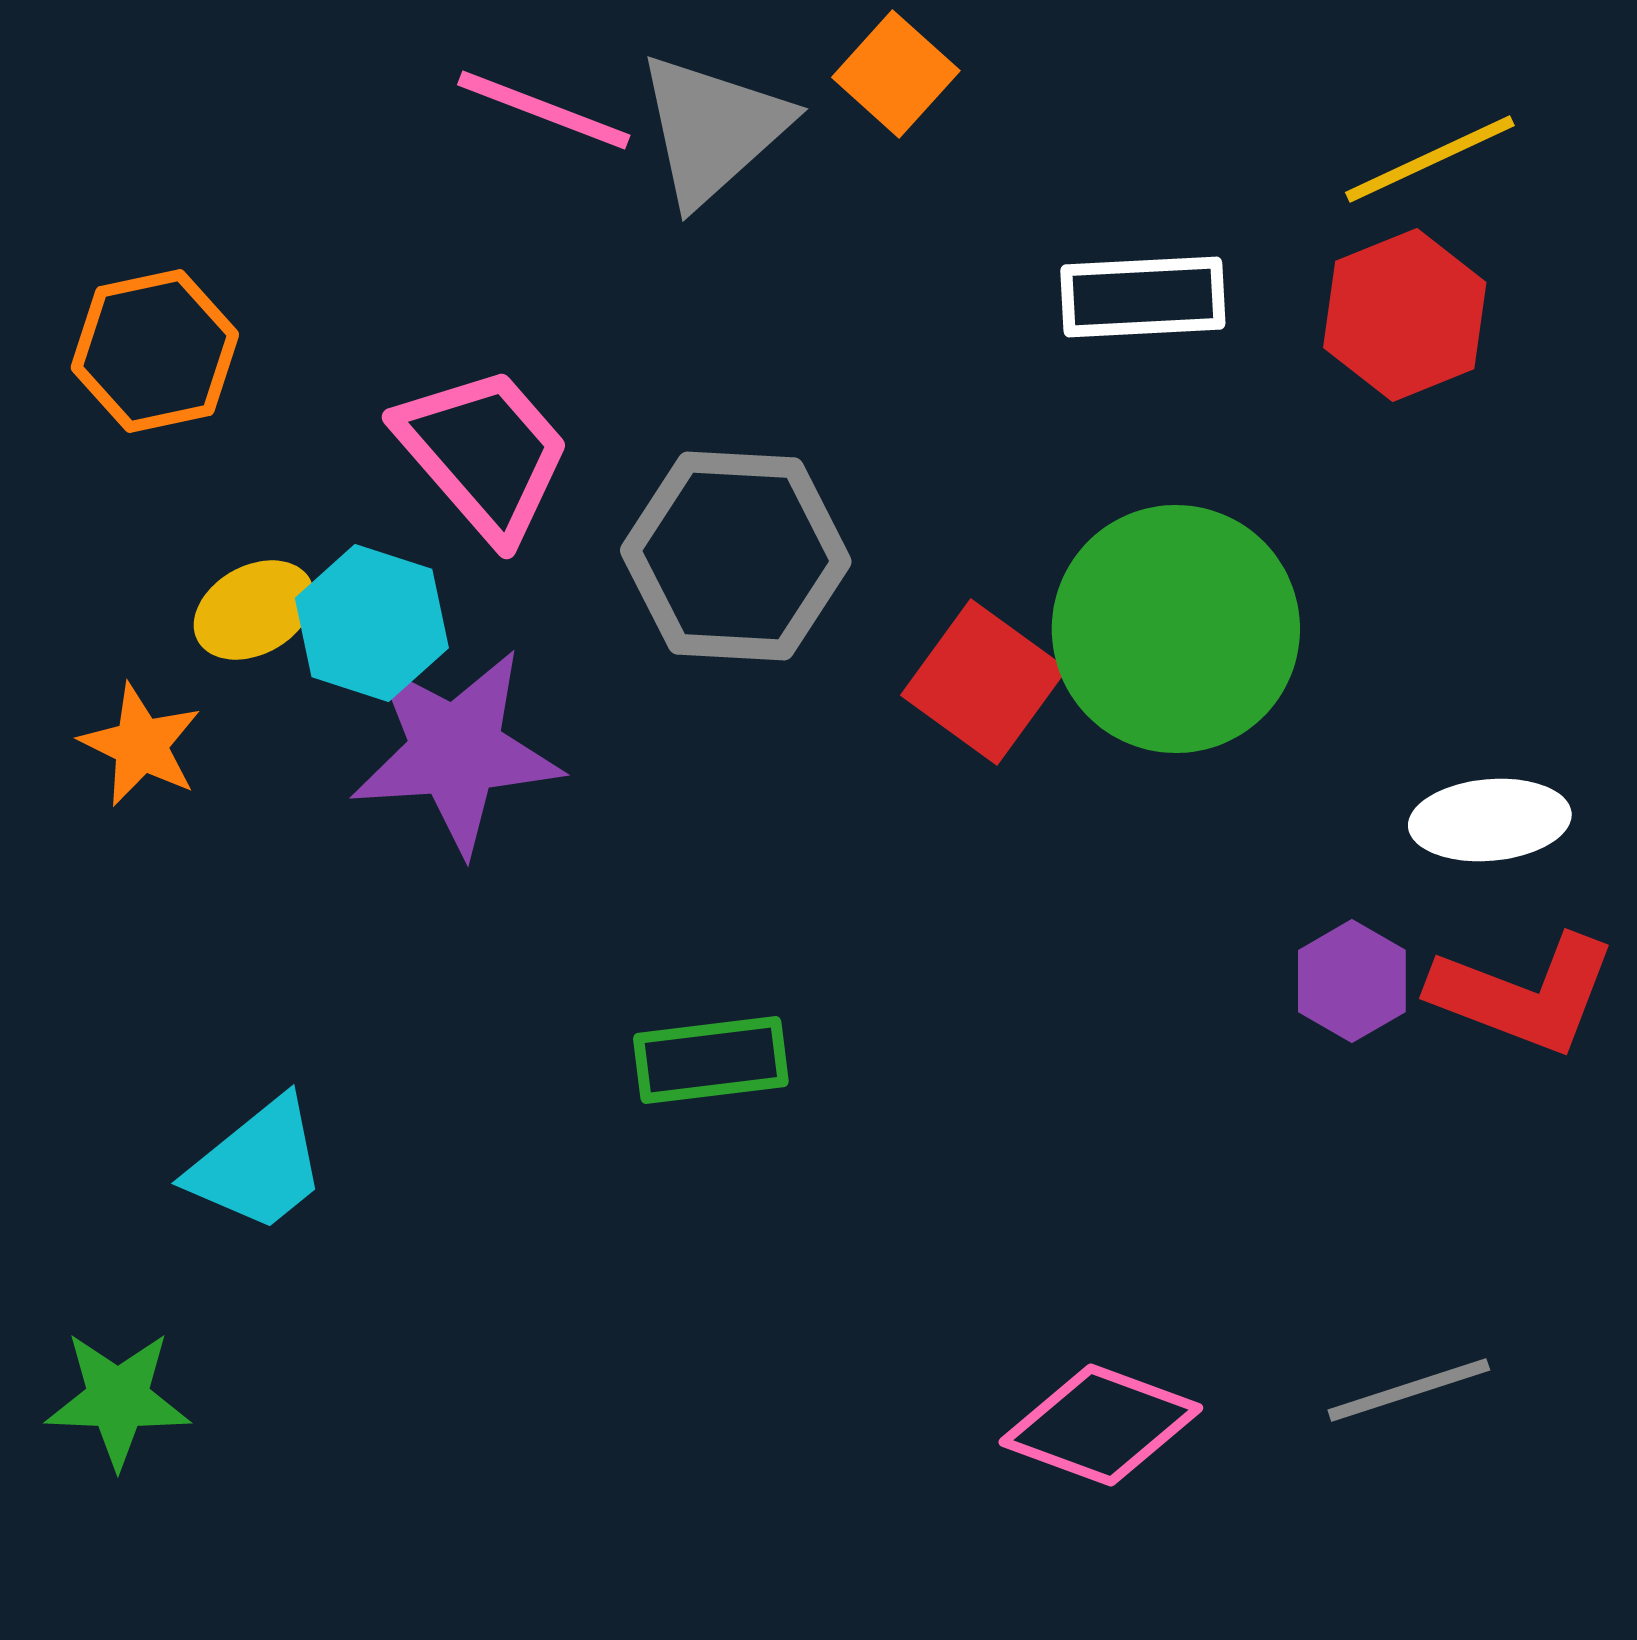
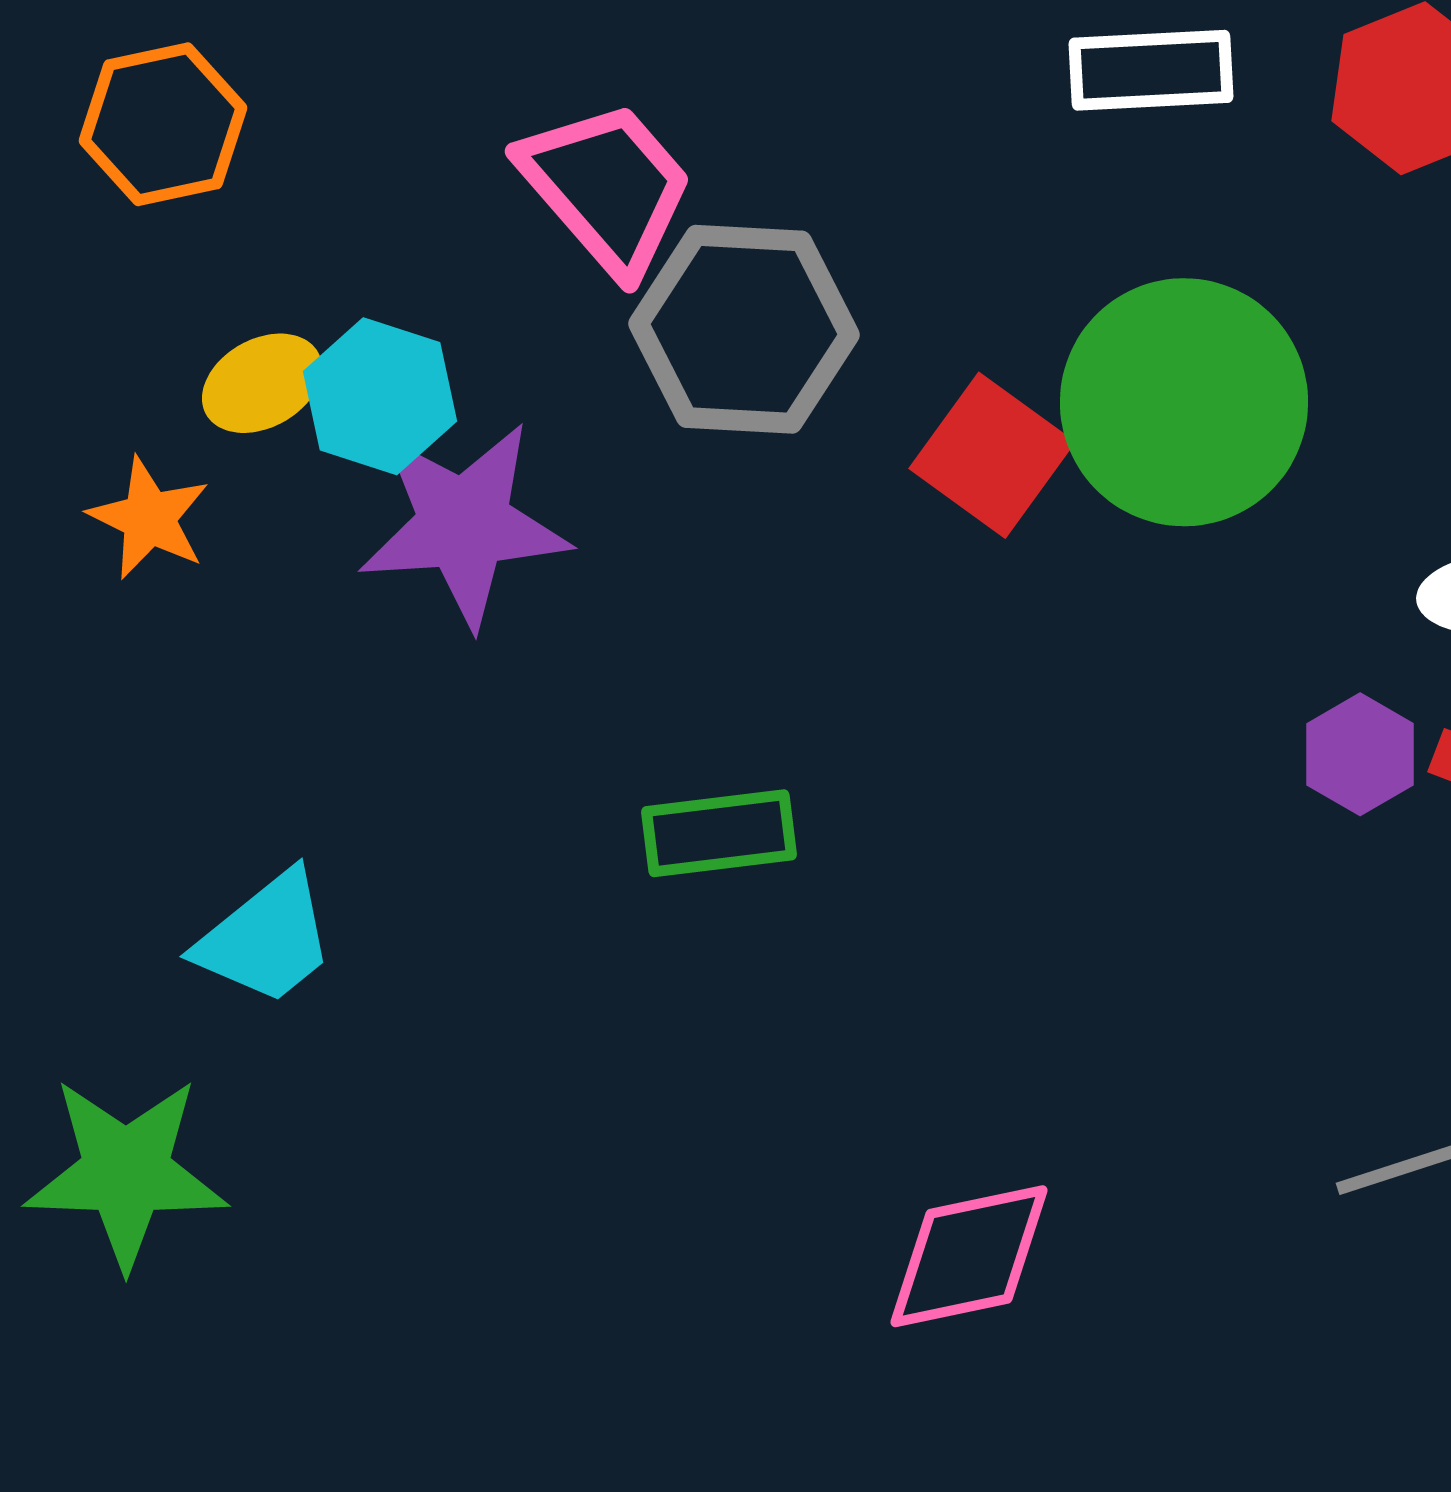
pink trapezoid: (484, 453) -> (607, 187), moved
green star: (118, 1399) -> (126, 1172), size x1.4
pink diamond: (1101, 1425) -> (969, 1256), moved, turned -32

